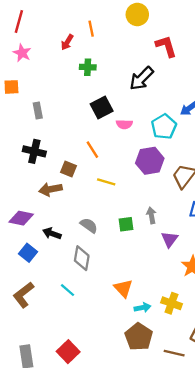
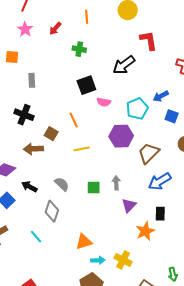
red arrow: (67, 42) -> (55, 28), moved
yellow line: (106, 182) -> (82, 149), turned -35
orange triangle: (123, 288) -> (84, 242), turned 48

